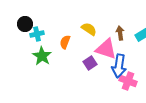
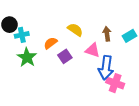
orange semicircle: (65, 42) -> (51, 43), turned 32
pink triangle: (106, 49) -> (93, 50), size x0.7
purple square: (90, 63) -> (65, 56), moved

